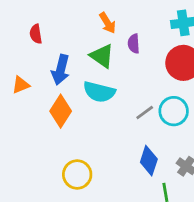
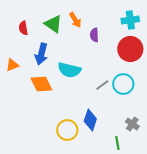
green triangle: (102, 56) -> (53, 24), moved
orange diamond: (61, 111) -> (41, 84), turned -60
blue diamond: (149, 161) -> (90, 120), moved
yellow circle: (77, 174) -> (67, 130), moved

